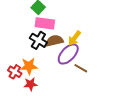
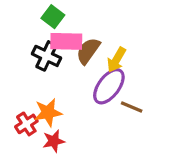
black cross: (38, 40) -> (47, 56), moved
brown semicircle: (54, 41) -> (88, 51), moved, turned -36
red cross: (15, 72) -> (26, 124), turned 32

